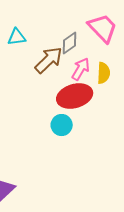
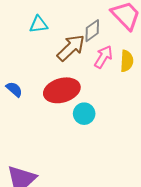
red ellipse: (75, 96) -> (62, 90), moved

